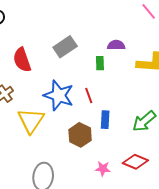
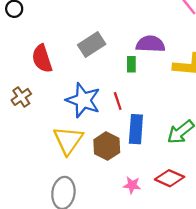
purple semicircle: (116, 45) -> (150, 44), size x1.4
blue rectangle: (105, 120) -> (136, 129), size x1.4
yellow triangle: (31, 121) -> (68, 140), moved

